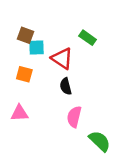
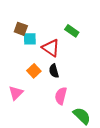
orange square: (24, 74) -> (34, 71), moved, turned 32
pink triangle: (19, 113) -> (16, 93), turned -42

